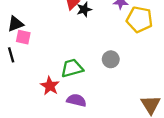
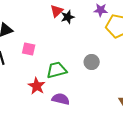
pink square: (23, 37) -> (29, 49), moved

